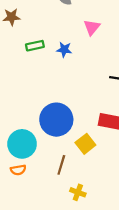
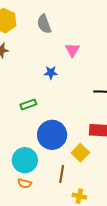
green rectangle: (35, 46) -> (28, 104), moved
orange semicircle: (18, 170) -> (25, 183), turned 32

